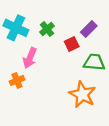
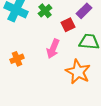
pink arrow: (30, 58) -> (53, 49), moved

